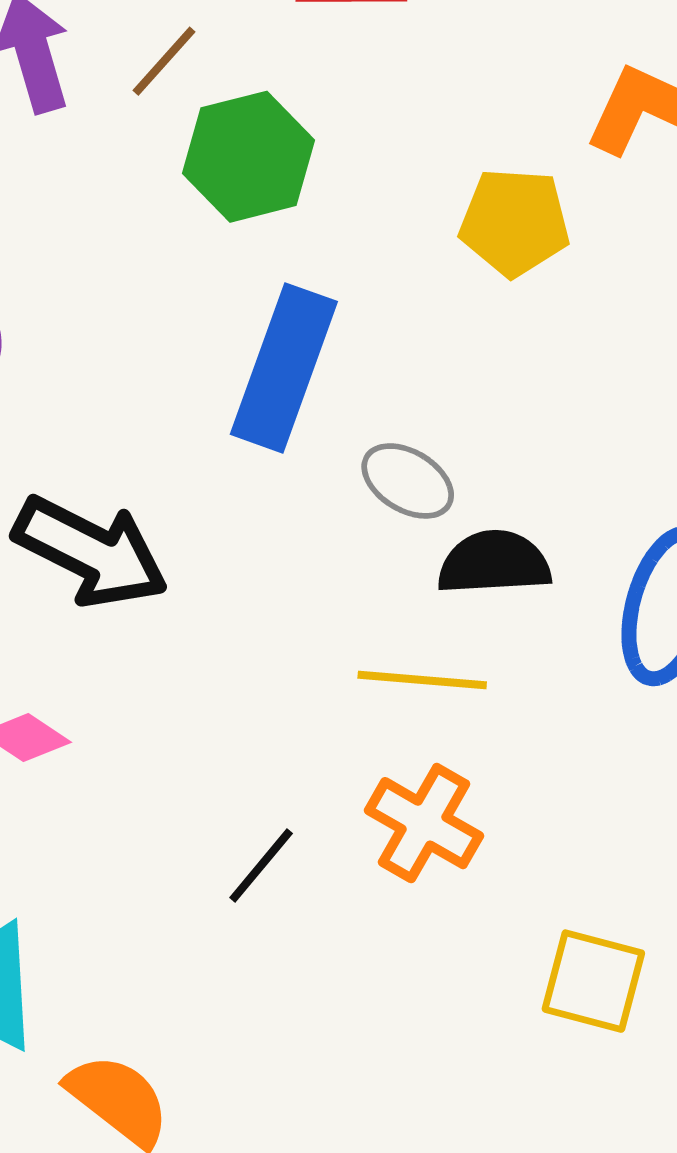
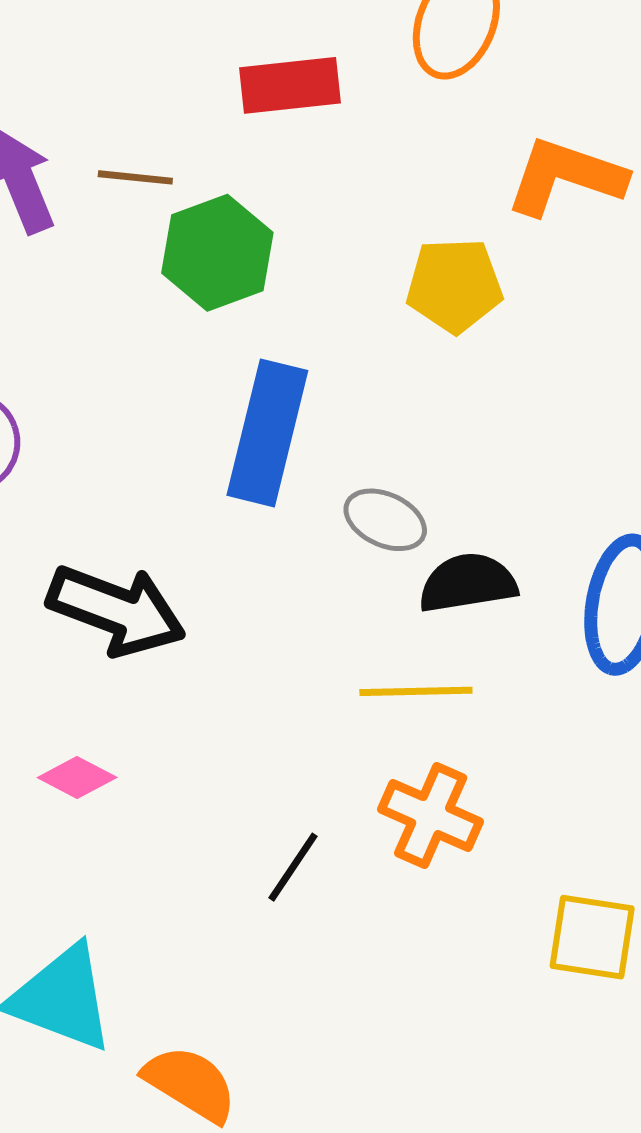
brown line: (164, 61) -> (135, 177), turned 60

